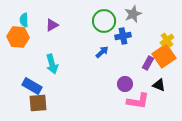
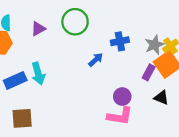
gray star: (133, 14) -> (154, 45), moved
green circle: (104, 21) -> (75, 22), moved
blue rectangle: (32, 86) -> (15, 80), moved, turned -54
pink L-shape: (138, 101) -> (120, 116), moved

